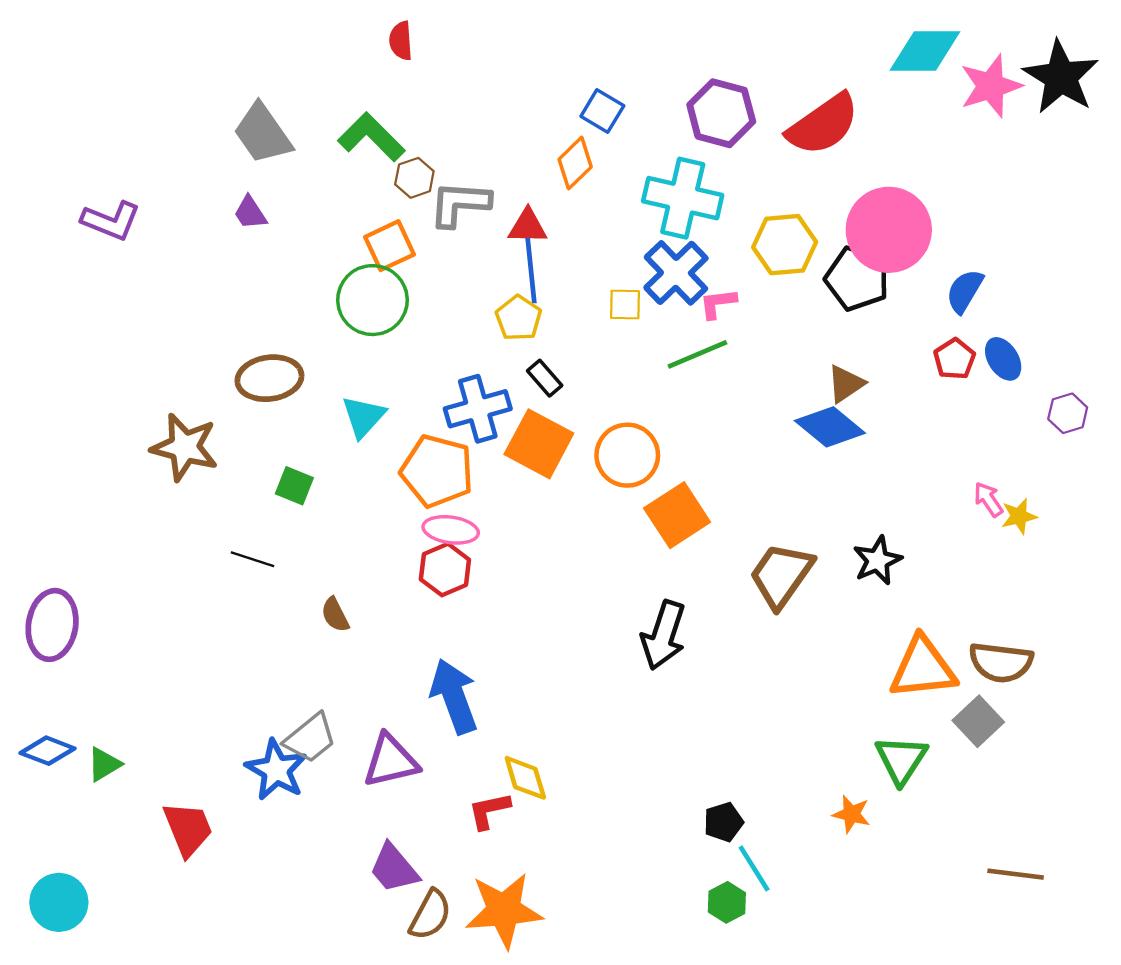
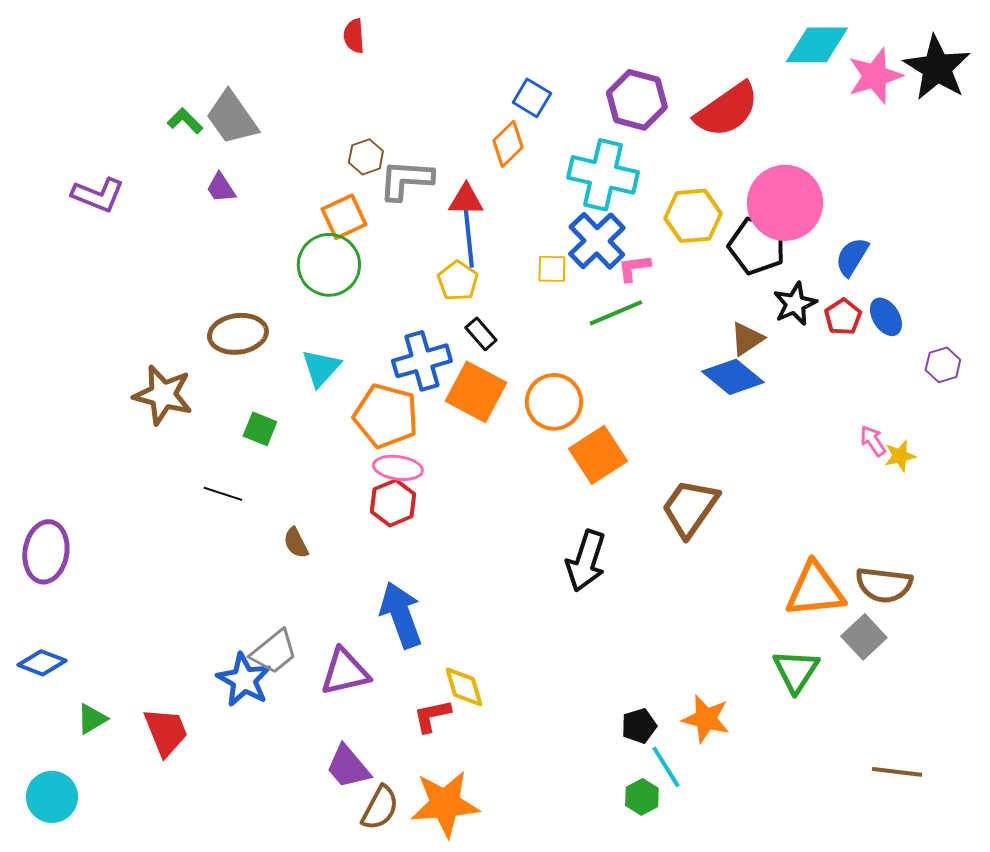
green L-shape: (371, 137) -> (185, 121), moved, size x0.6
black star: (877, 560) -> (795, 304), moved
green triangle: (104, 764) -> (92, 719), moved
orange star: (851, 814) -> (706, 719), moved, size x1.4

